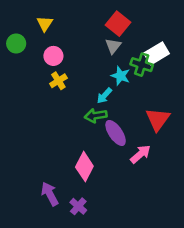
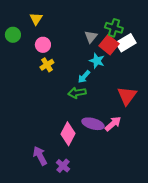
red square: (118, 24) -> (109, 45), moved
green cross: (142, 65) -> (114, 28), moved
purple ellipse: (116, 133) -> (93, 124), moved, turned -40

